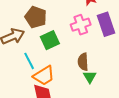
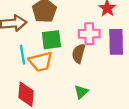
brown semicircle: (83, 62) -> (79, 53), moved
orange trapezoid: (44, 76) -> (41, 62), moved

